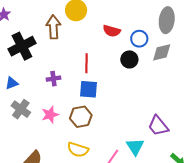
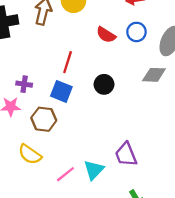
blue circle: (139, 39) -> (136, 32), moved
black circle: (129, 59) -> (104, 84), moved
purple cross: (53, 79) -> (24, 84), moved

